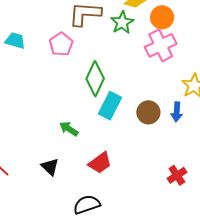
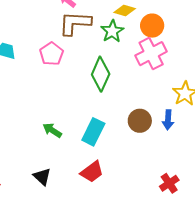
green diamond: (95, 79) -> (101, 74), moved
cyan rectangle: (110, 106) -> (93, 132), moved
green arrow: (69, 129) -> (52, 130), moved

